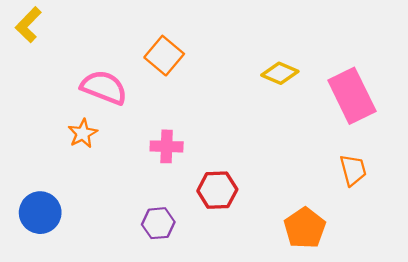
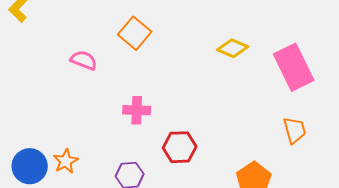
pink semicircle: (104, 87) -> (84, 60), size x0.7
orange star: (83, 133) -> (66, 161), moved

